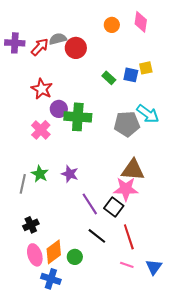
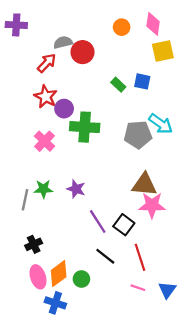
purple cross: (15, 43) -> (16, 25), moved
red arrow: (40, 47) -> (47, 63), moved
yellow square: (146, 68) -> (163, 51), moved, size x1.5
purple circle: (59, 109) -> (64, 109), moved
green star: (40, 174) -> (43, 189), turned -30
pink star: (126, 189) -> (152, 205), moved

